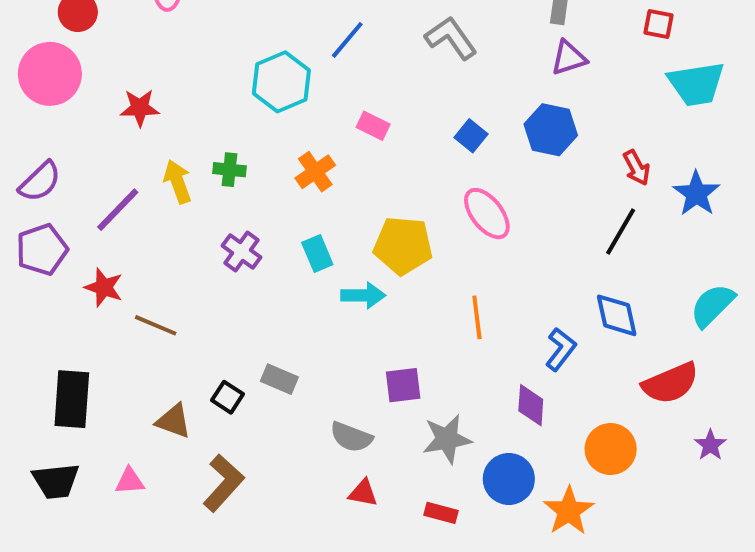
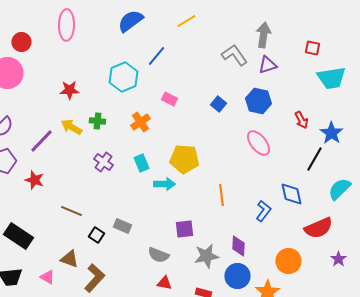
gray L-shape: (451, 38) -> (234, 55), moved
red star: (140, 108) -> (69, 90), moved
yellow arrow: (178, 182) -> (71, 127), turned -40
pink ellipse: (487, 214) -> (258, 143), moved
black line: (621, 232) -> (314, 159), moved
brown line: (156, 325) -> (71, 211), moved
black rectangle: (72, 399) -> (18, 236), turned -60
purple diamond: (531, 405) -> (238, 246), moved
brown triangle: (174, 421) -> (69, 259), moved
pink triangle: (130, 481) -> (47, 277), turned 35

